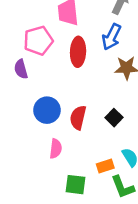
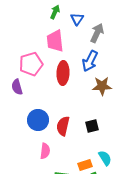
black square: (114, 118) -> (92, 126), turned 32

